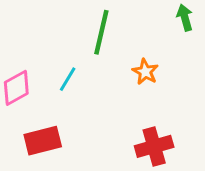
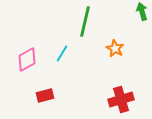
red rectangle: (43, 141) -> (45, 96), size x0.7

